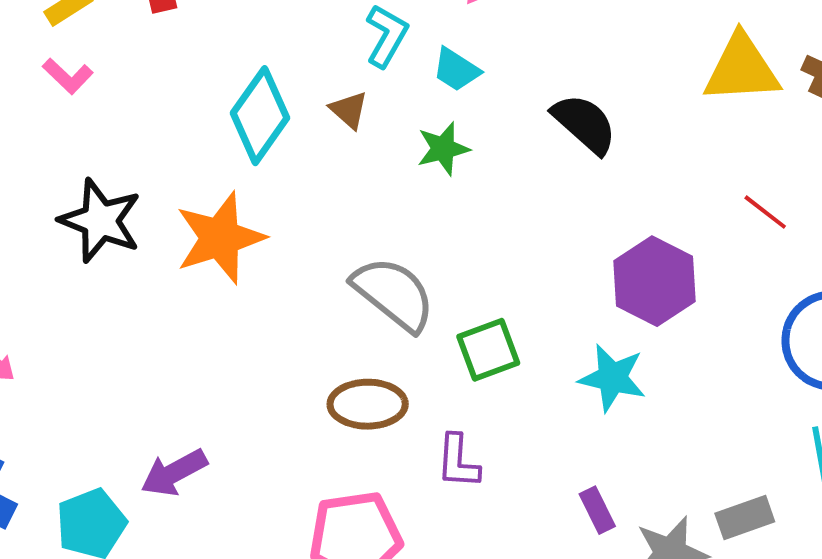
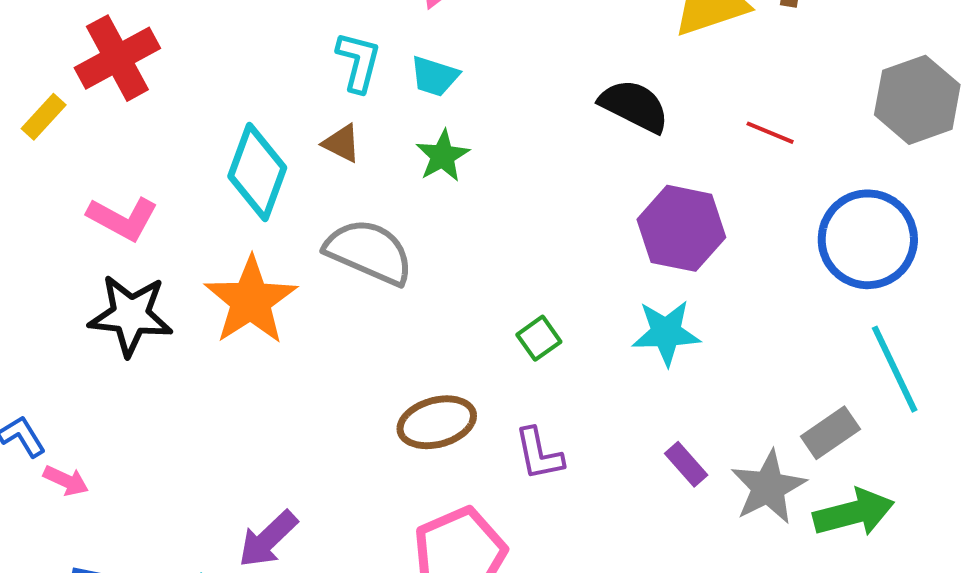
pink L-shape: (68, 76) -> (123, 219), moved, size x1.4
black semicircle: (584, 124) -> (634, 106), moved
gray semicircle: (394, 294) -> (369, 252), moved
green square: (488, 350) -> (539, 338), size x0.7

